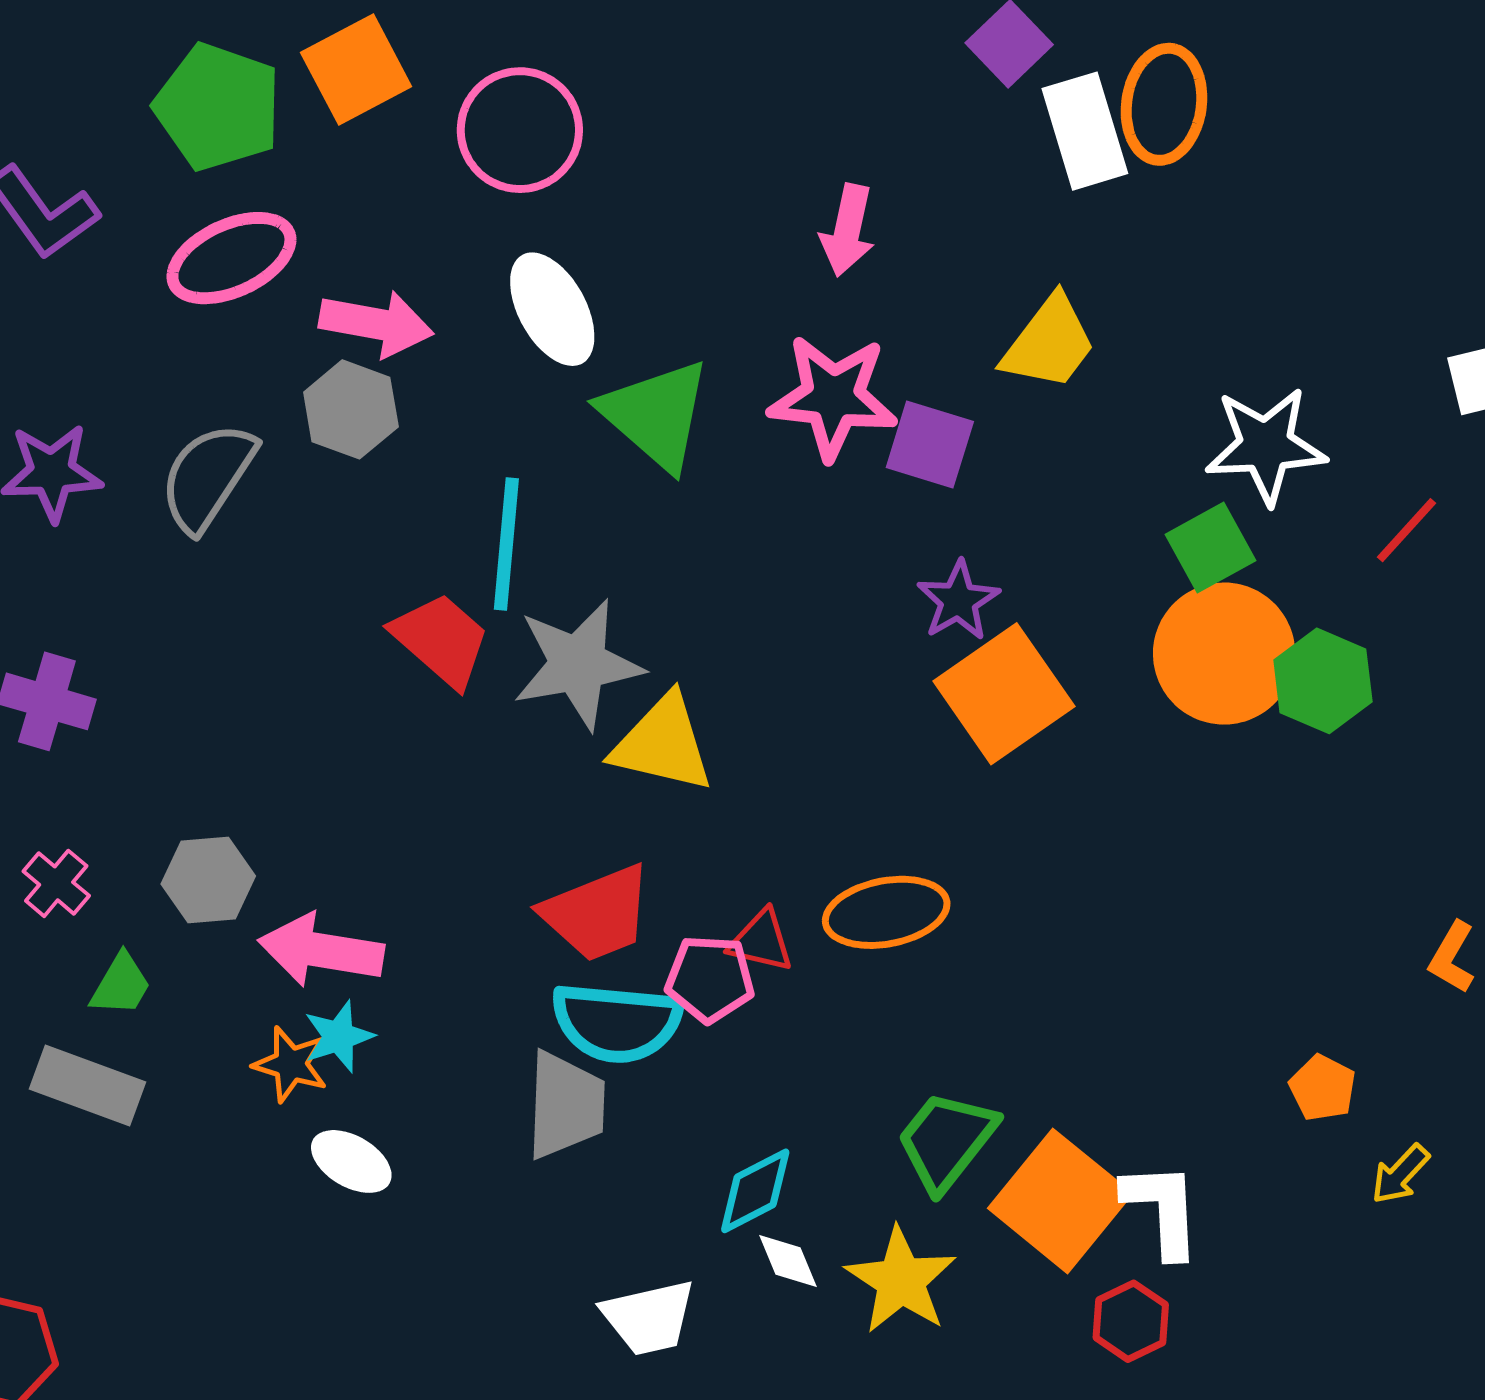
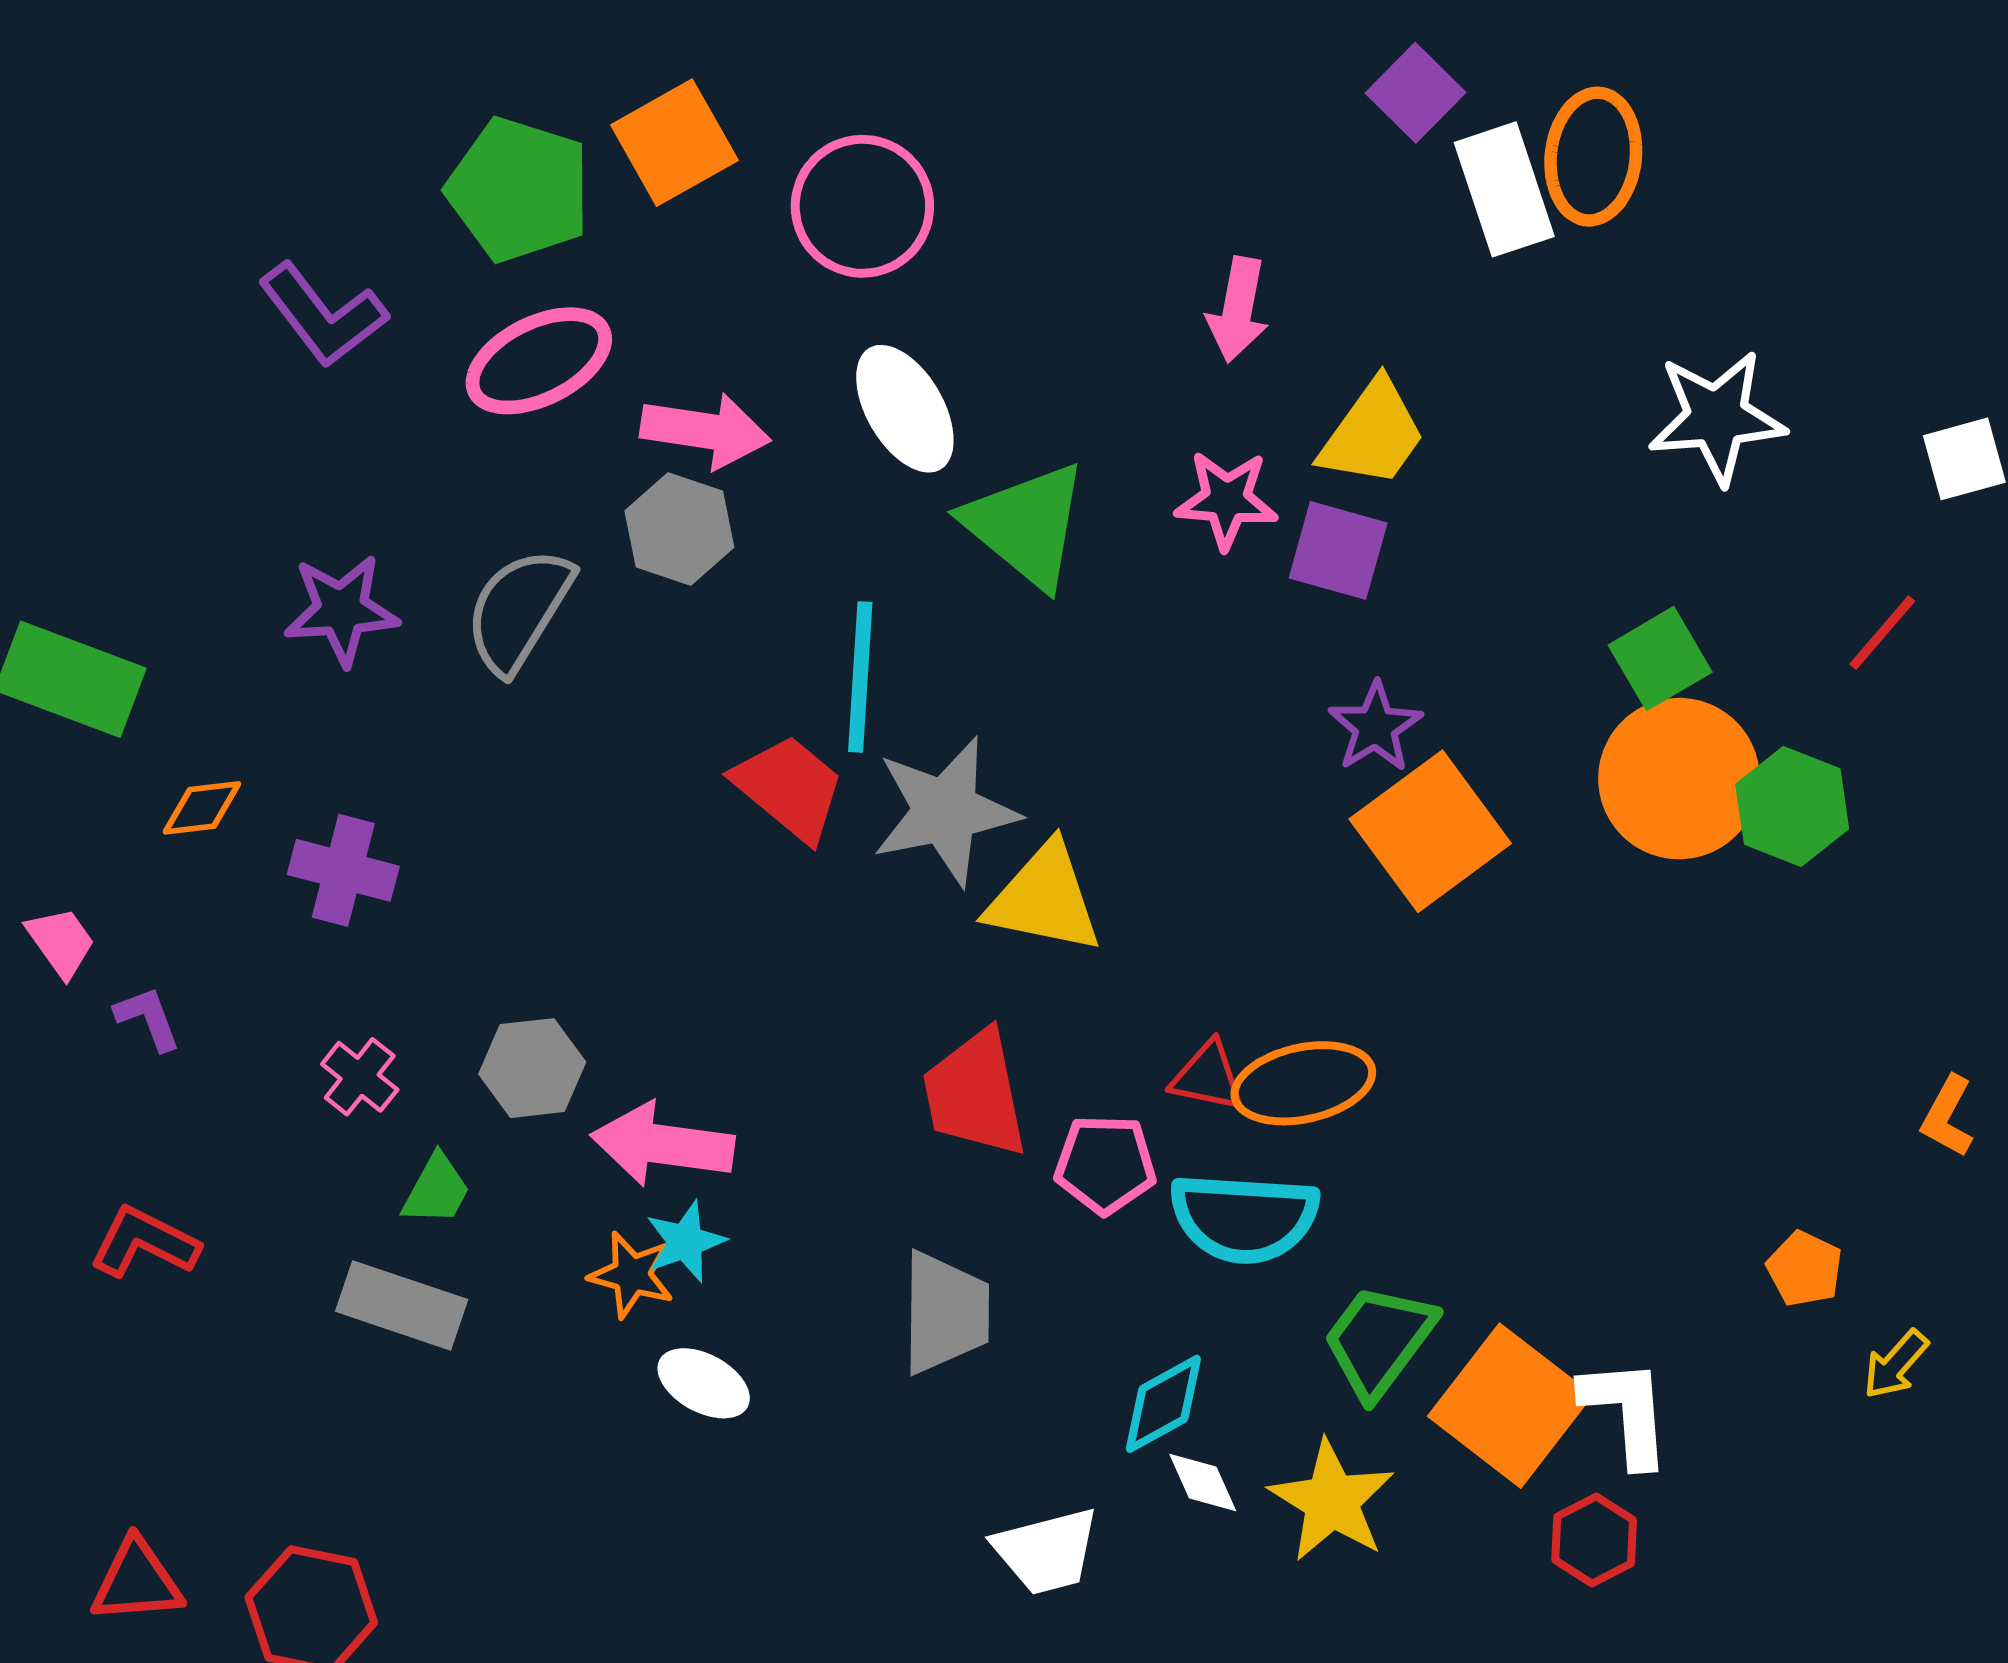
yellow trapezoid: (1049, 343) -> (1373, 434), moved
pink star: (833, 397) -> (1227, 500), size x0.7
white star: (1266, 446) -> (1717, 417), moved
red trapezoid: (597, 913) -> (975, 1094), turned 102
red triangle: (761, 941) -> (1208, 1077), moved
cyan semicircle: (617, 1022) -> (1244, 1218), moved

